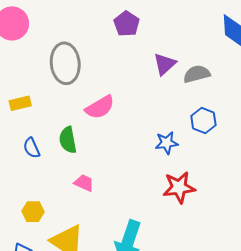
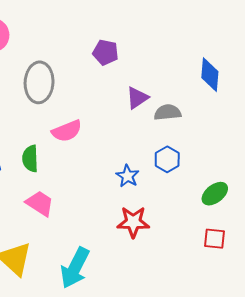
purple pentagon: (127, 24) -> (106, 52), turned -30
blue star: (167, 143) -> (128, 176), turned 30
pink trapezoid: (84, 183) -> (40, 203), size x1.4

